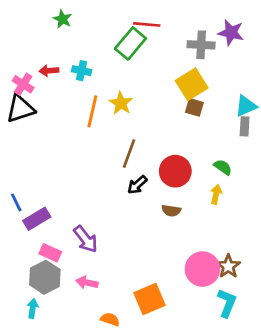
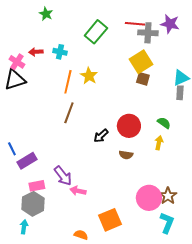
red line: (147, 24) -> (135, 24), moved
brown line: (129, 154) -> (69, 113), moved
pink rectangle: (50, 253) -> (37, 186), turned -35
pink arrow: (87, 283) -> (78, 191), moved

